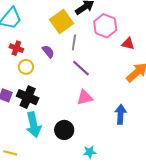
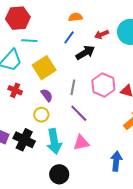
yellow square: (61, 21) -> (44, 68), moved
pink hexagon: (105, 26) -> (103, 85), moved
yellow circle: (26, 67) -> (41, 115), moved
cyan arrow: (33, 125) -> (54, 141), moved

